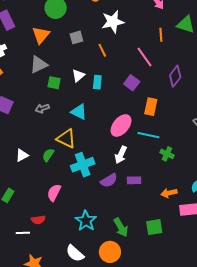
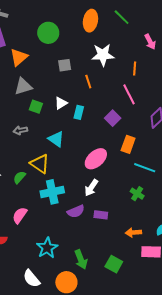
orange triangle: (41, 35) -> (19, 57), moved
orange line: (161, 35) -> (135, 68), moved
cyan line: (148, 135) -> (145, 168), moved
green square: (154, 227) -> (114, 264), turned 30

